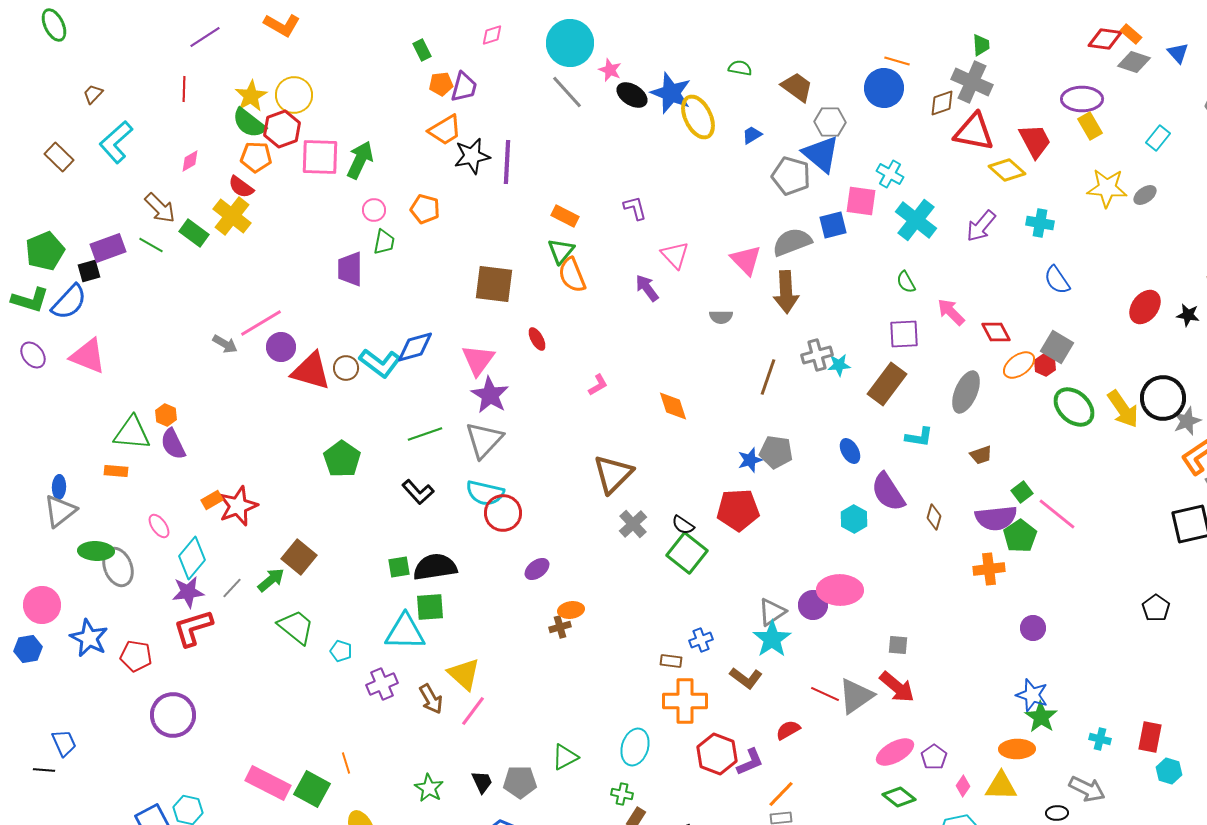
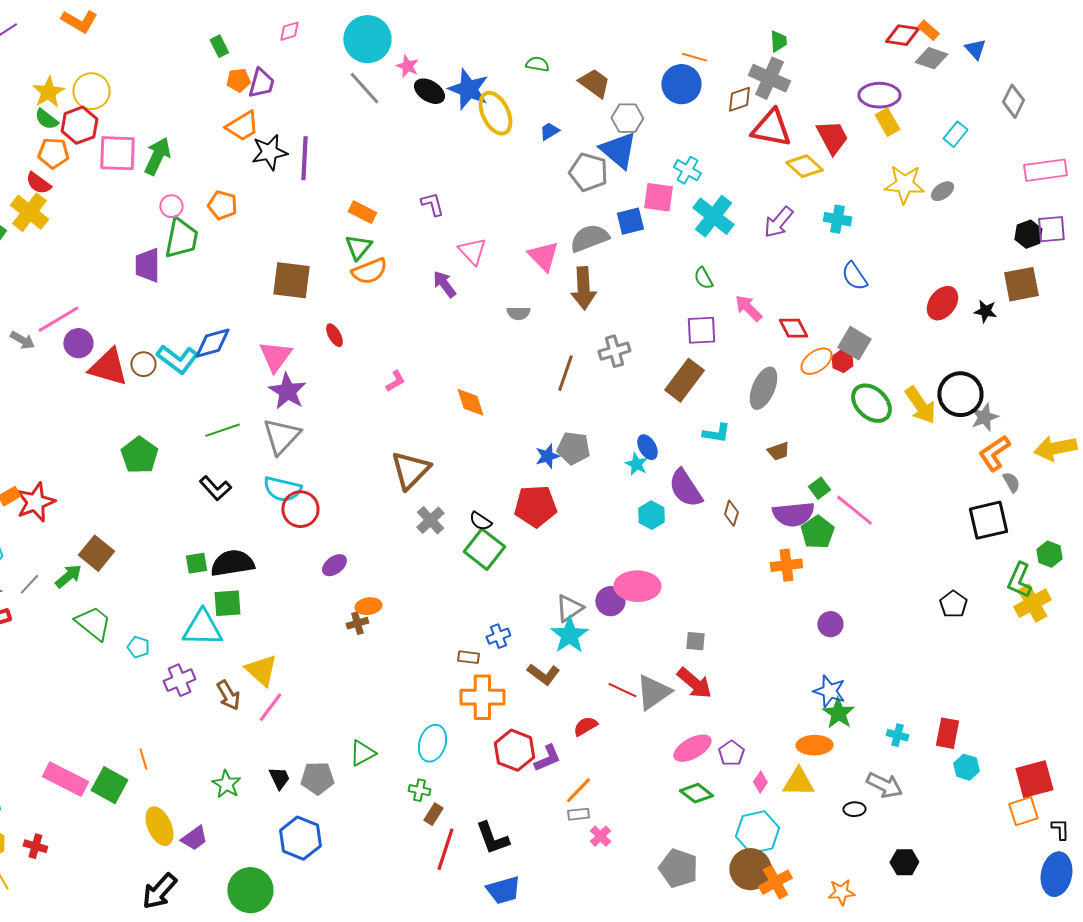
green semicircle: (249, 123) -> (46, 119), size x0.7
green trapezoid: (384, 242) -> (181, 238), size x1.6
orange semicircle: (572, 275) -> (369, 271), turned -90
cyan star: (839, 365) -> (636, 464), moved, turned 30

